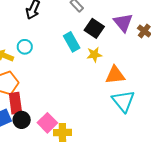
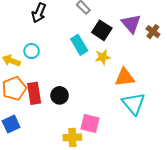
red rectangle: (15, 103) -> (34, 93), moved
black circle: (22, 120) -> (60, 95), moved
pink square: (47, 123) -> (90, 124), moved, turned -30

